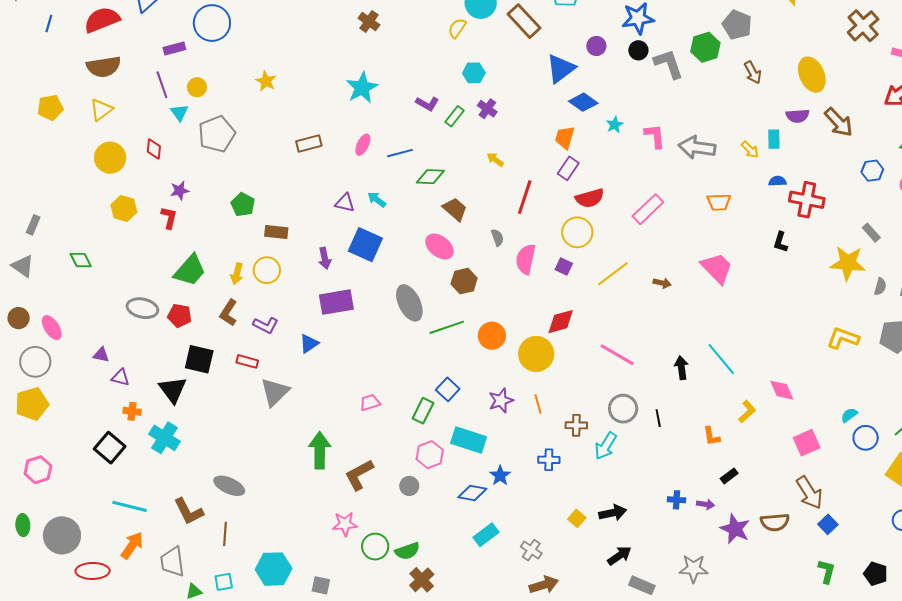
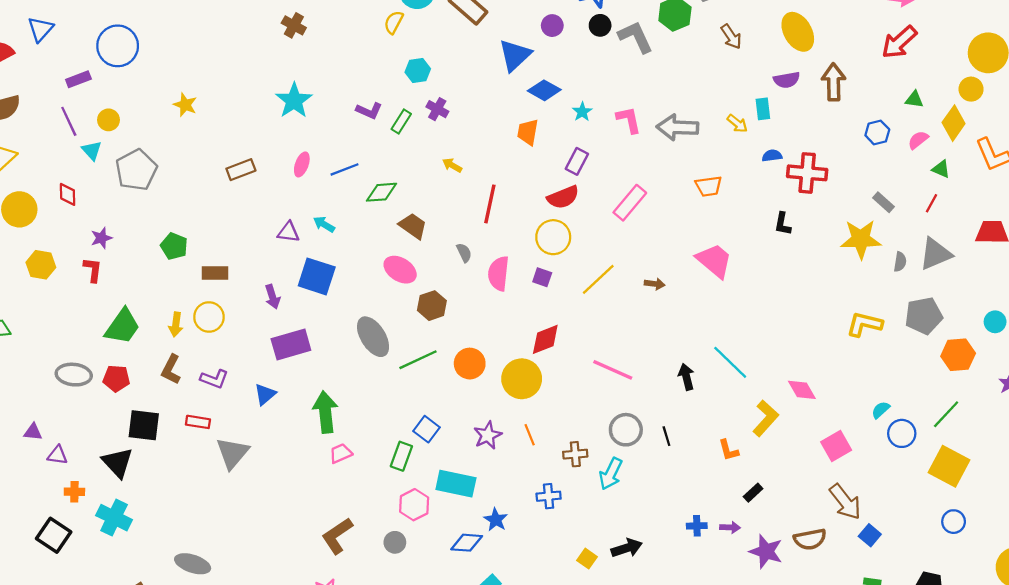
brown arrow: (839, 122) -> (834, 82), turned -132
purple rectangle: (568, 168) -> (577, 161), moved
yellow L-shape: (747, 412) -> (766, 418), size x1.4
green arrow: (320, 450) -> (325, 412), moved

